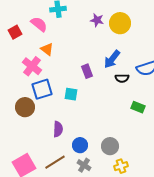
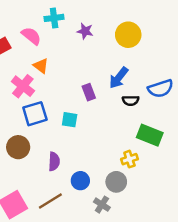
purple star: (97, 20) -> (85, 31), moved
brown circle: (25, 107) -> (18, 147), moved
green rectangle: (138, 107) -> (150, 135), size x1.5
gray cross: (84, 165) -> (102, 205), moved
yellow cross: (121, 166) -> (129, 159), moved

